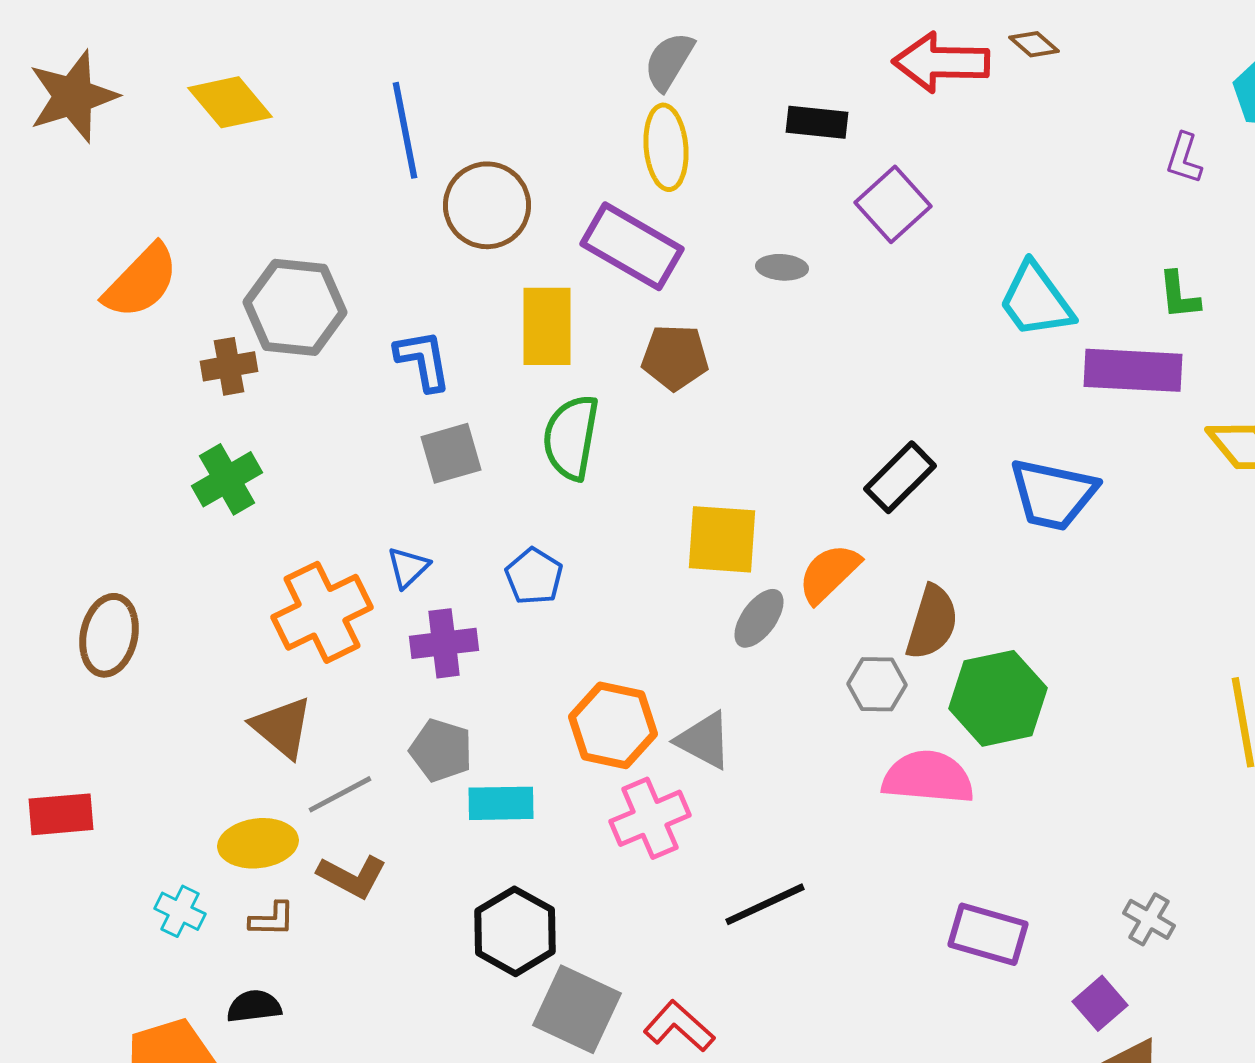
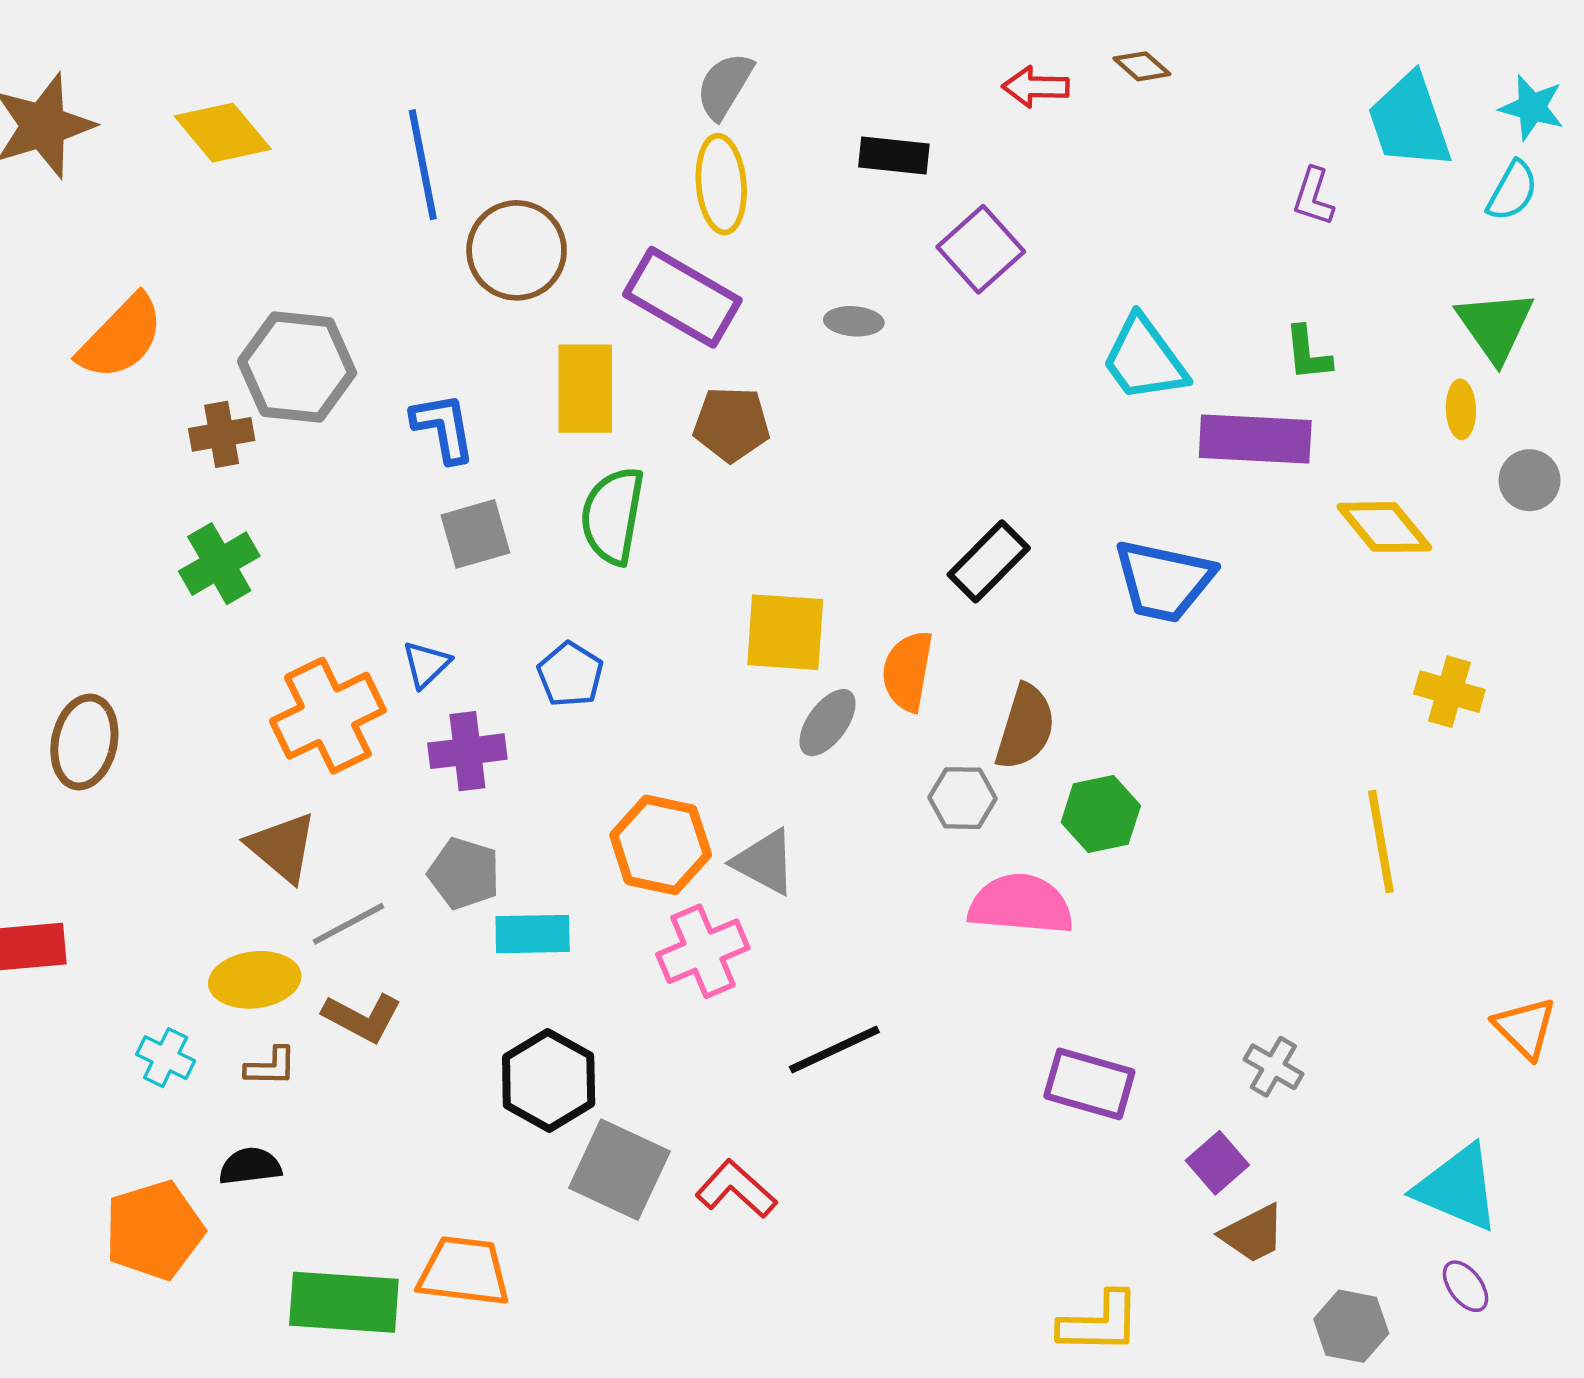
red arrow: (941, 62) -> (1036, 87), size x0.6
orange semicircle: (829, 573) -> (908, 671), turned -36
green hexagon: (998, 698) -> (1101, 814), size x0.7

